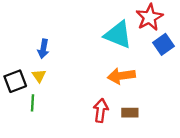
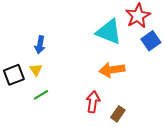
green line: (32, 103) -> (41, 95), moved, turned 56
brown rectangle: (130, 113) -> (118, 114), moved, turned -56

